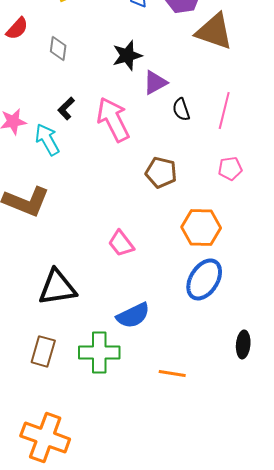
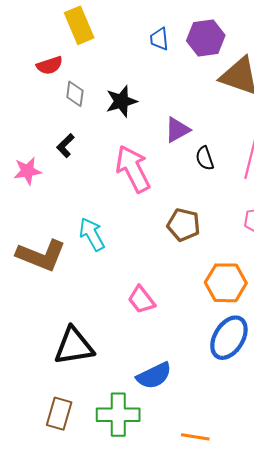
red semicircle: (17, 28) -> (50, 65), moved, turned 30
black star: (127, 55) -> (121, 101), moved
black L-shape: (66, 108) -> (65, 146), moved
cyan arrow: (47, 139) -> (92, 234), moved

